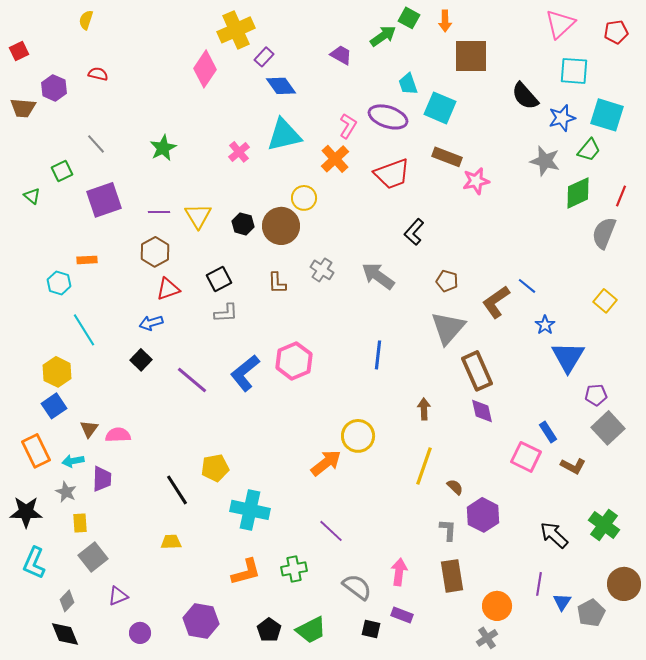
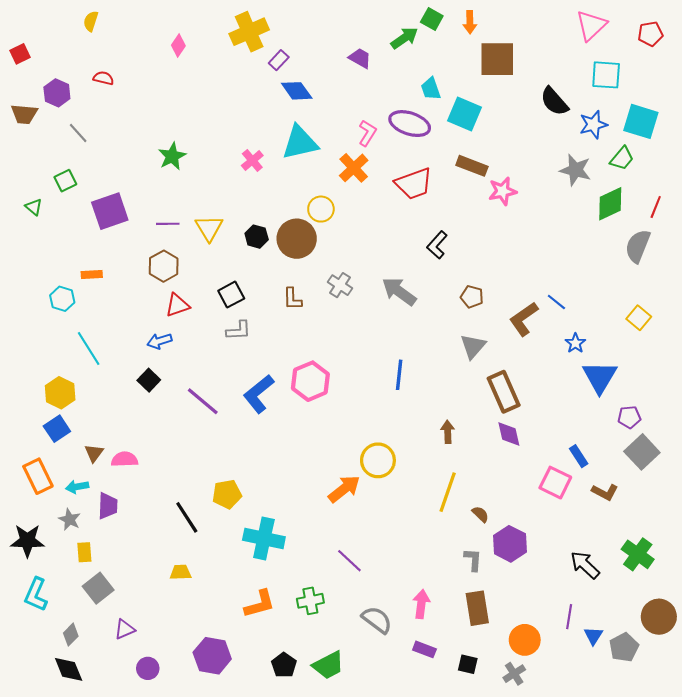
pink diamond: (205, 69) -> (178, 45), moved, size x0.6
gray line: (96, 144) -> (78, 133), moved
gray triangle: (448, 328) -> (473, 346), size x0.7
black square: (371, 629) -> (468, 664), moved

